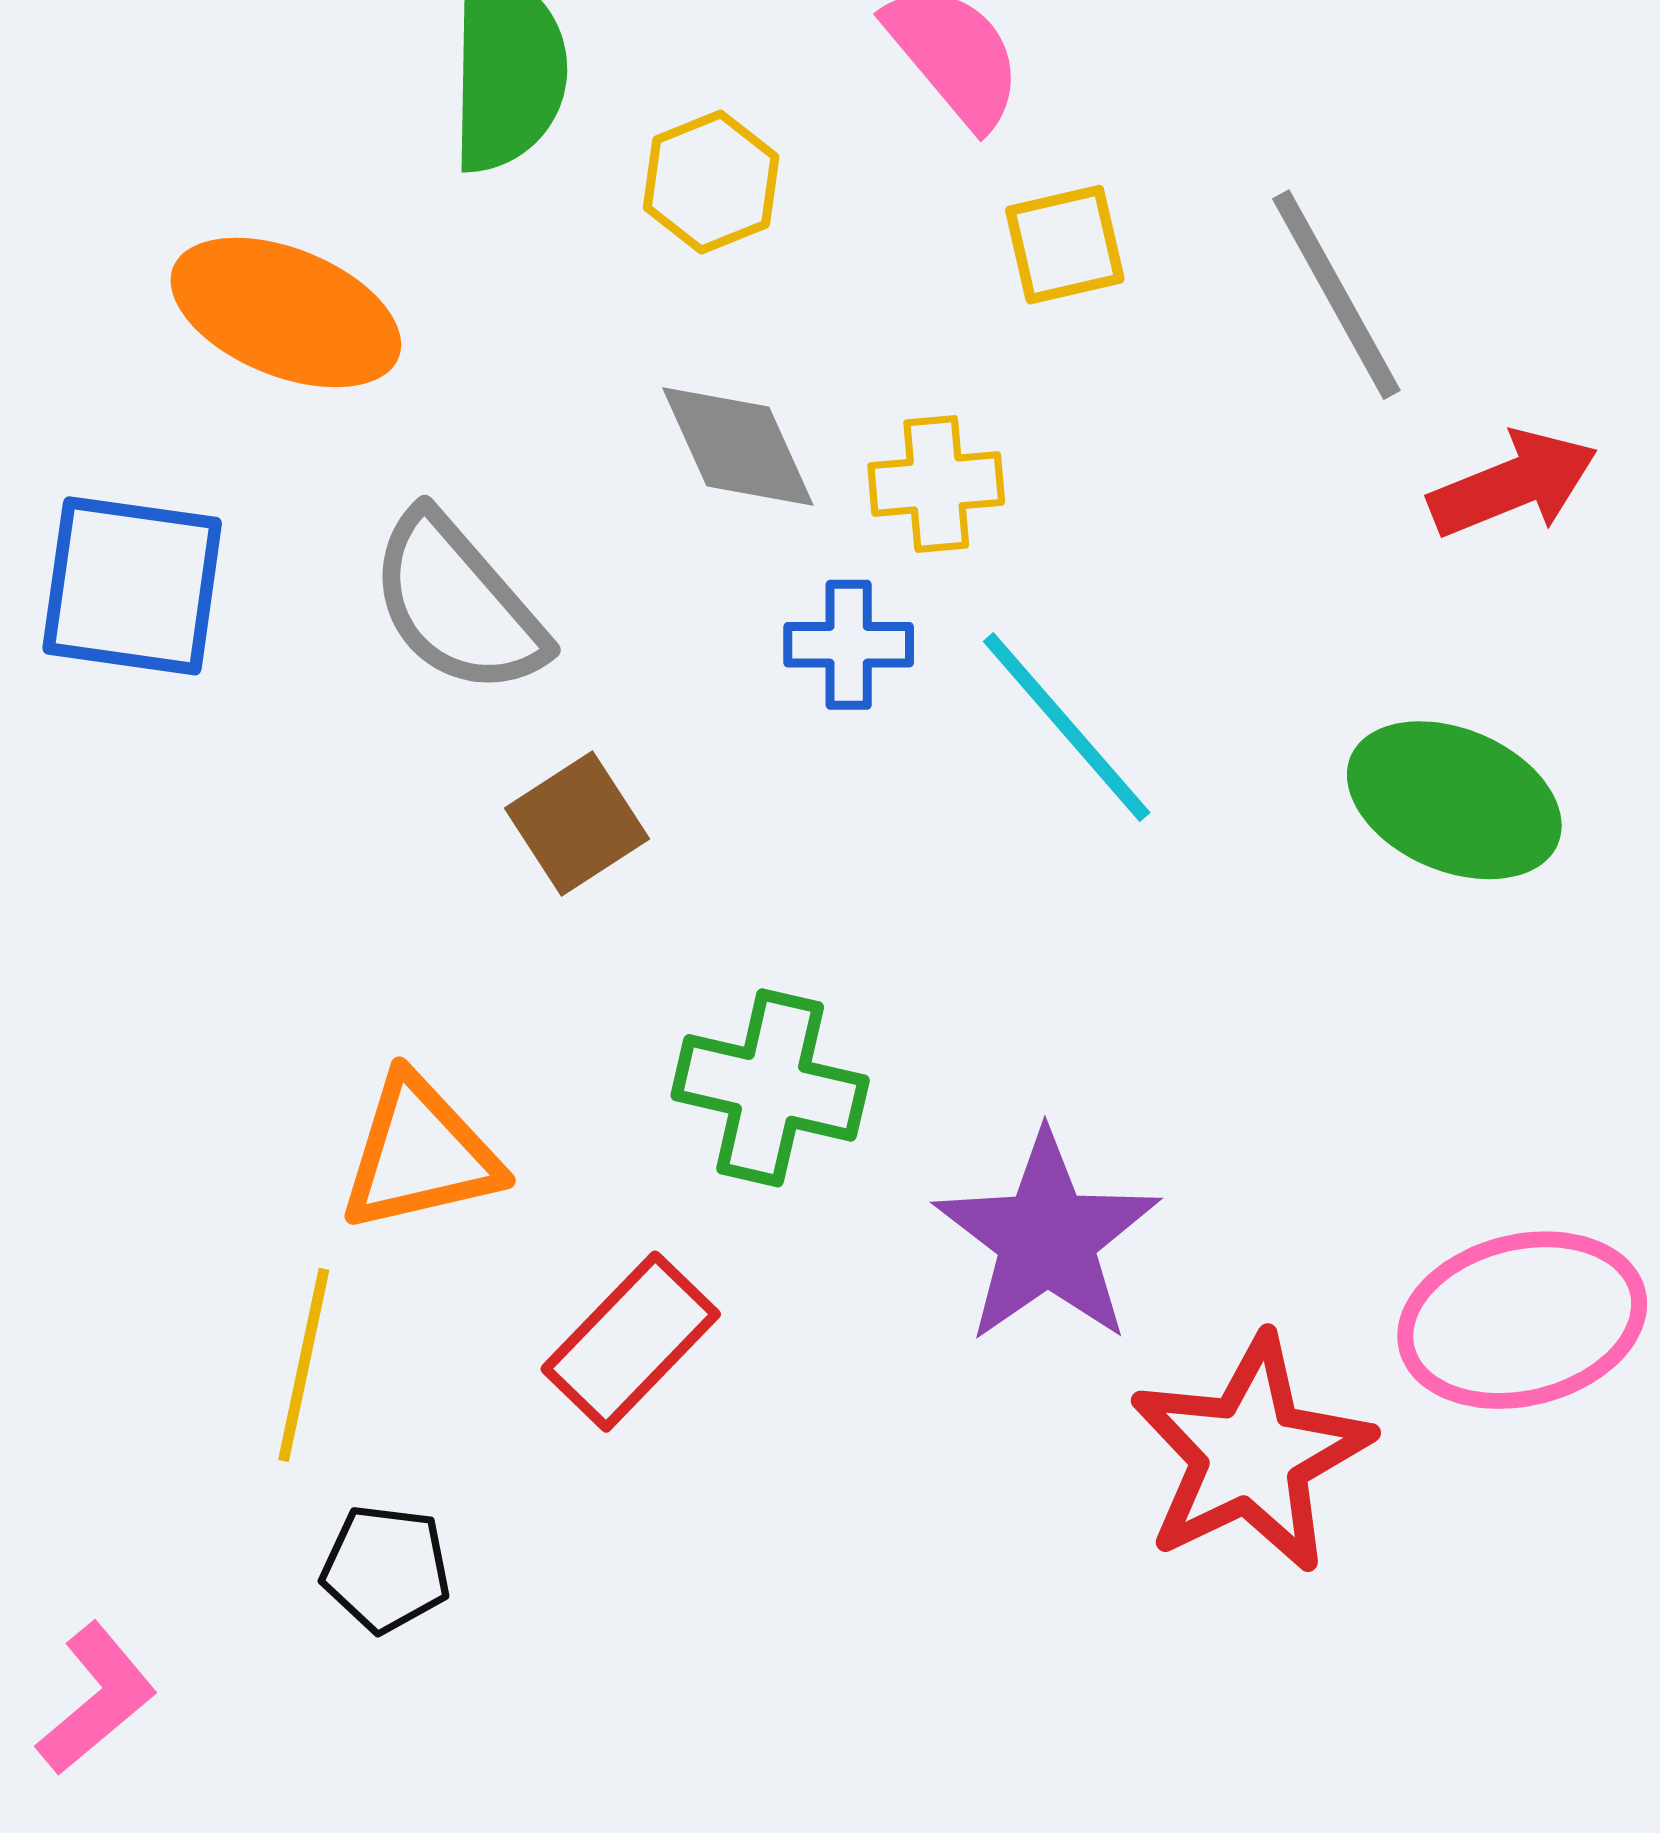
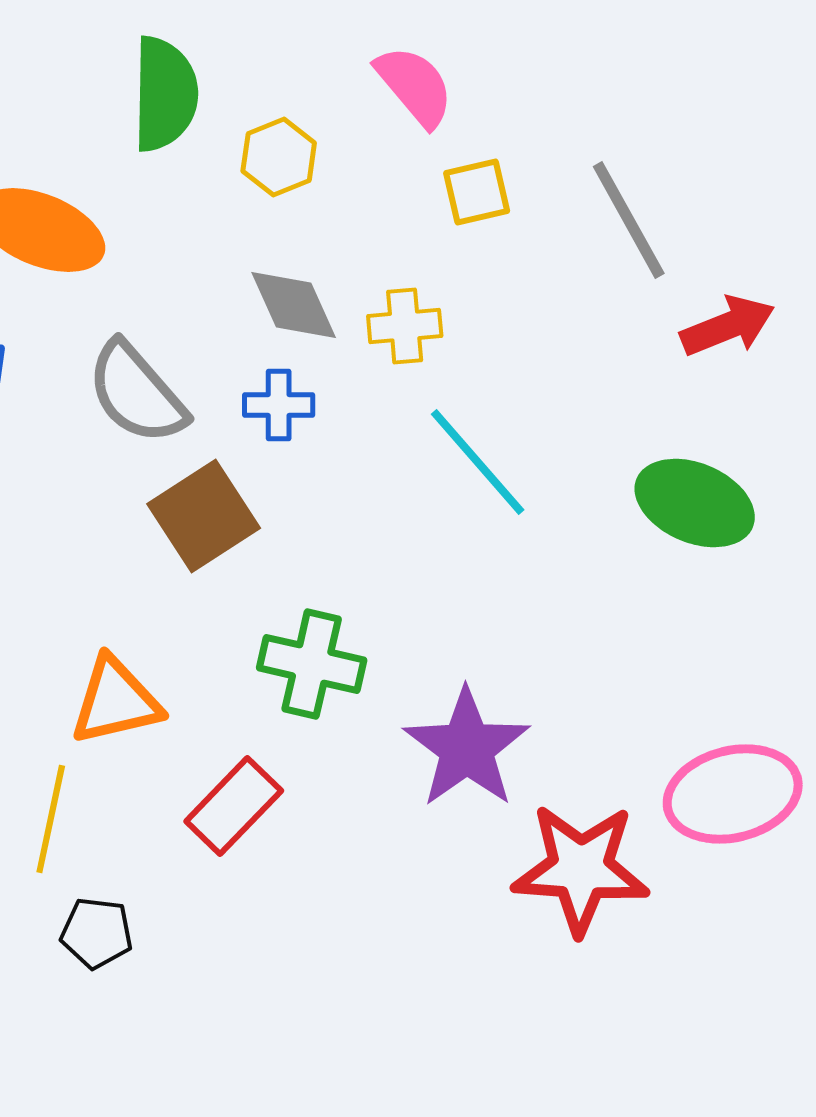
blue cross: (849, 645) -> (279, 405), moved
brown square: (577, 823) -> (204, 516), size x1.4
red star: (1251, 1454) -> (581, 869), turned 30

